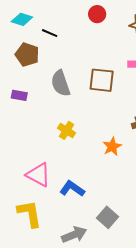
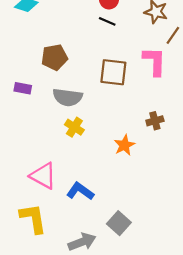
black line: (50, 33) -> (107, 21), moved
brown pentagon: (27, 55) -> (54, 57), moved, turned -30
gray semicircle: (61, 83) -> (68, 97), moved, turned -64

